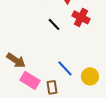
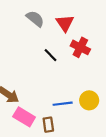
blue line: (65, 68) -> (63, 104), turned -54
yellow circle: (90, 76) -> (89, 100), moved

